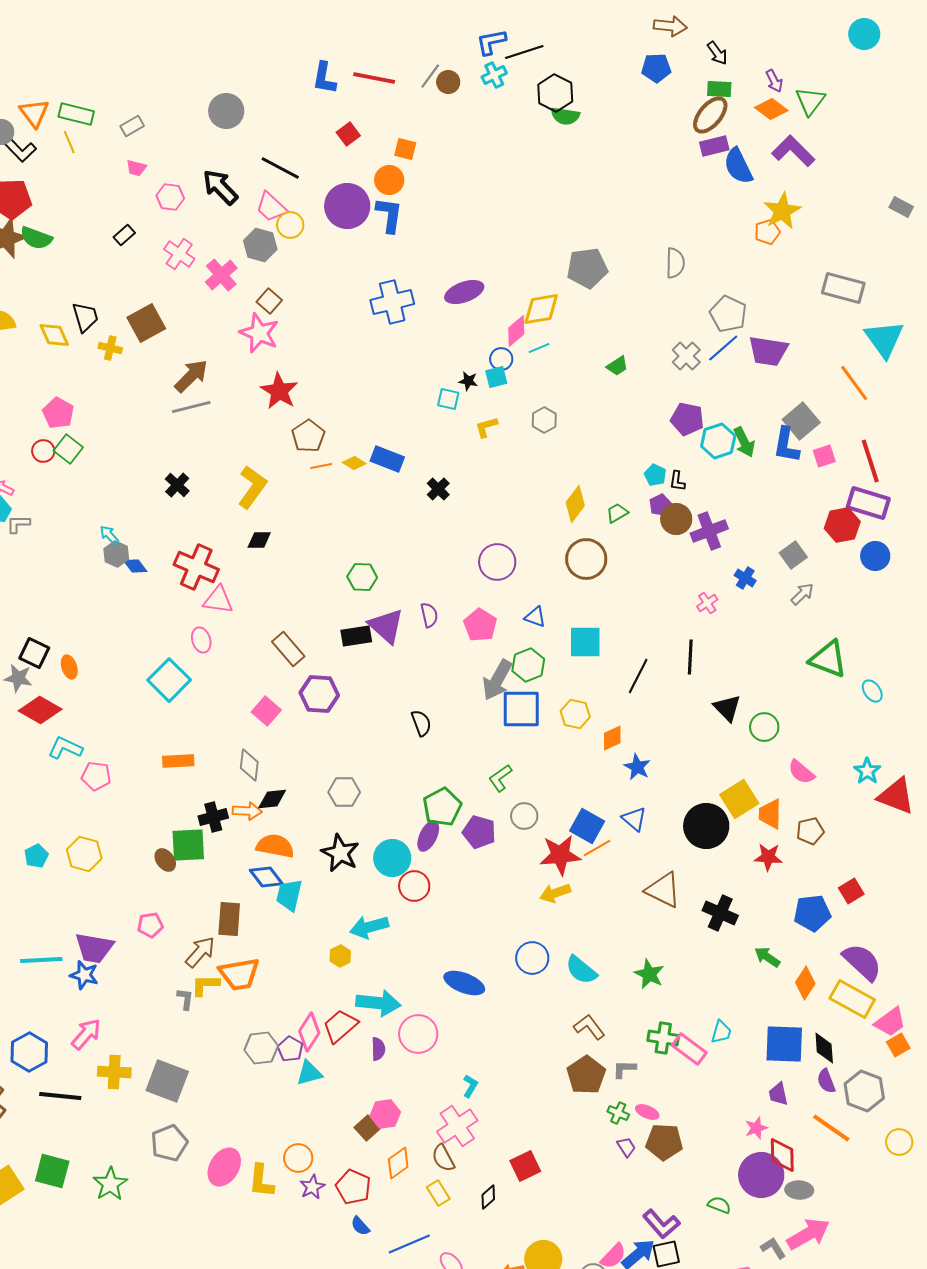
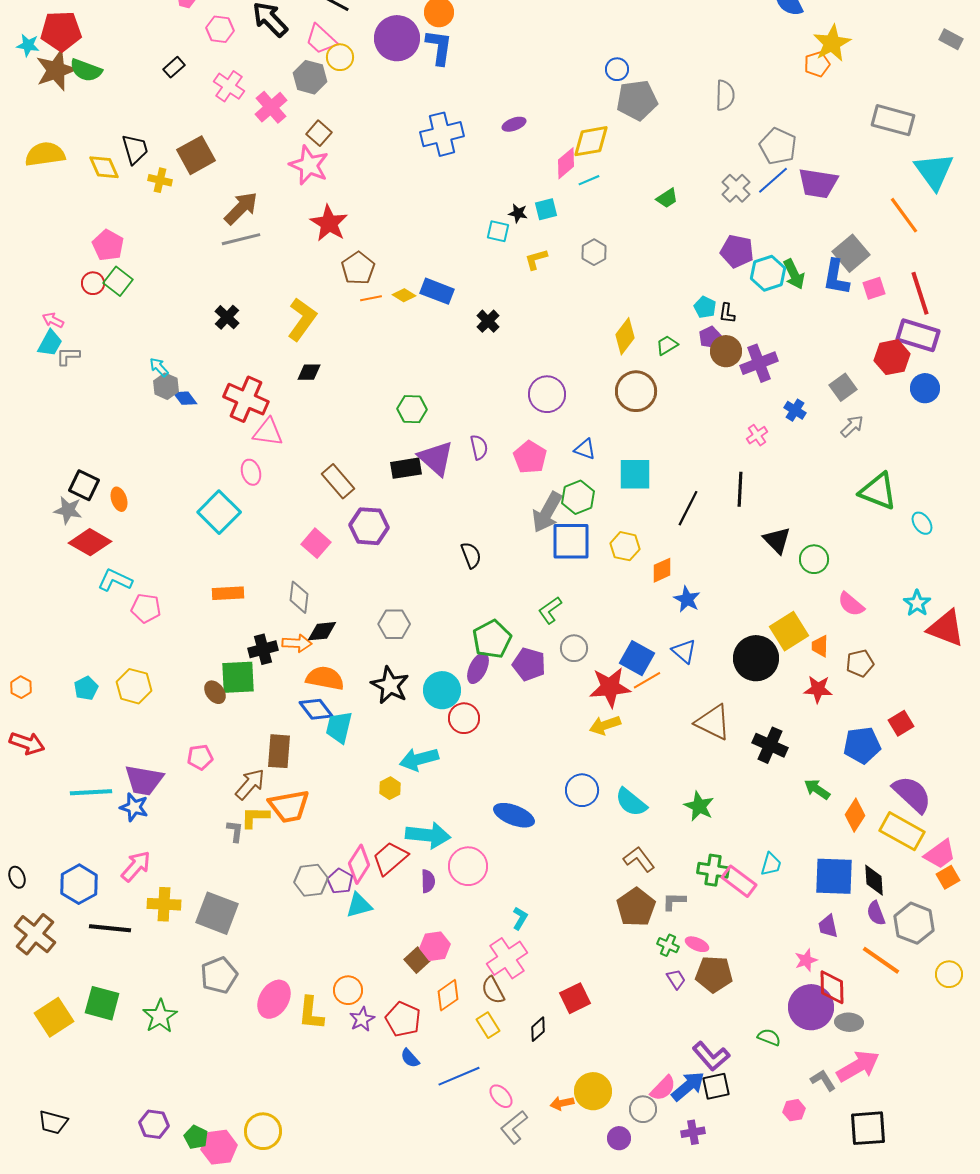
purple ellipse: (464, 292) -> (514, 124), size x0.6
blue circle: (501, 359) -> (617, 69), moved
orange trapezoid: (770, 814) -> (820, 646), size x0.7

